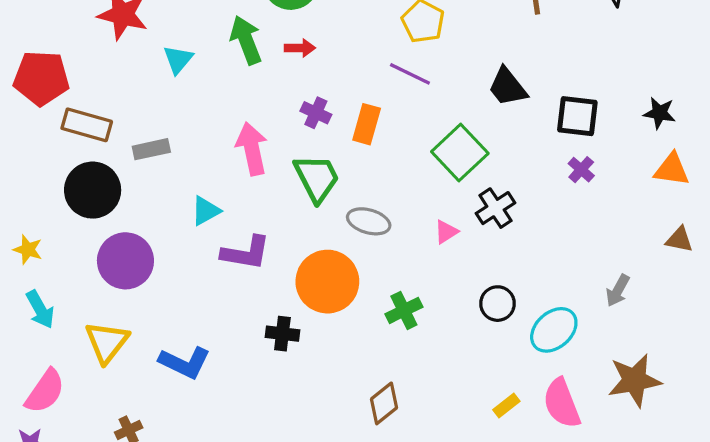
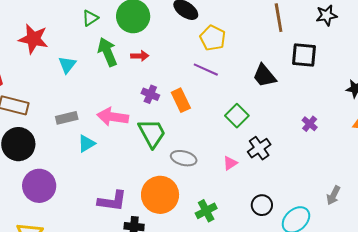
black square: (577, 116) -> (304, 55), moved
orange rectangle: (367, 124) -> (181, 100), turned -40
gray rectangle: (151, 149) -> (67, 118), moved
pink arrow: (252, 149) -> (113, 117), turned -68
green square: (460, 152) -> (237, 116), size x0.7
cyan triangle: (206, 211) -> (86, 144), moved
purple L-shape: (246, 253) -> (112, 201), moved

